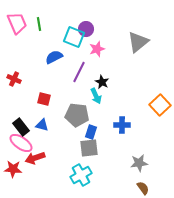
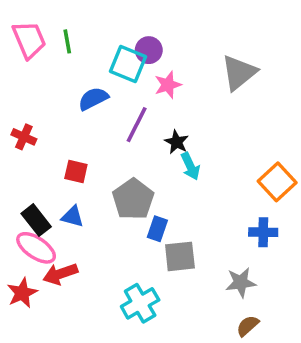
cyan arrow: (96, 96) -> (190, 166), moved
gray pentagon: (77, 115) -> (133, 199), turned 30
blue cross: (122, 125) -> (263, 232), moved
gray square: (89, 148) -> (180, 256), moved
red star: (13, 169) -> (22, 293), turned -30
brown semicircle: (143, 188) -> (248, 326), turned -96

